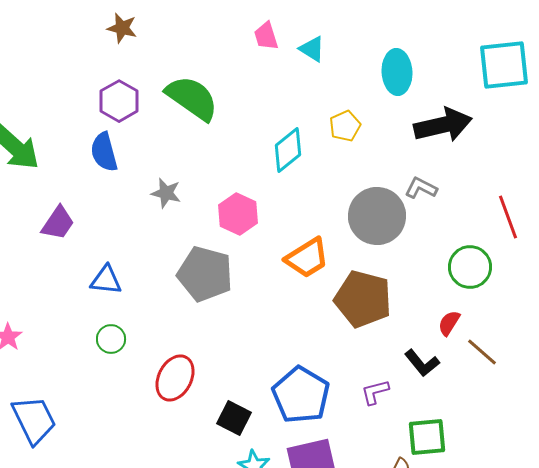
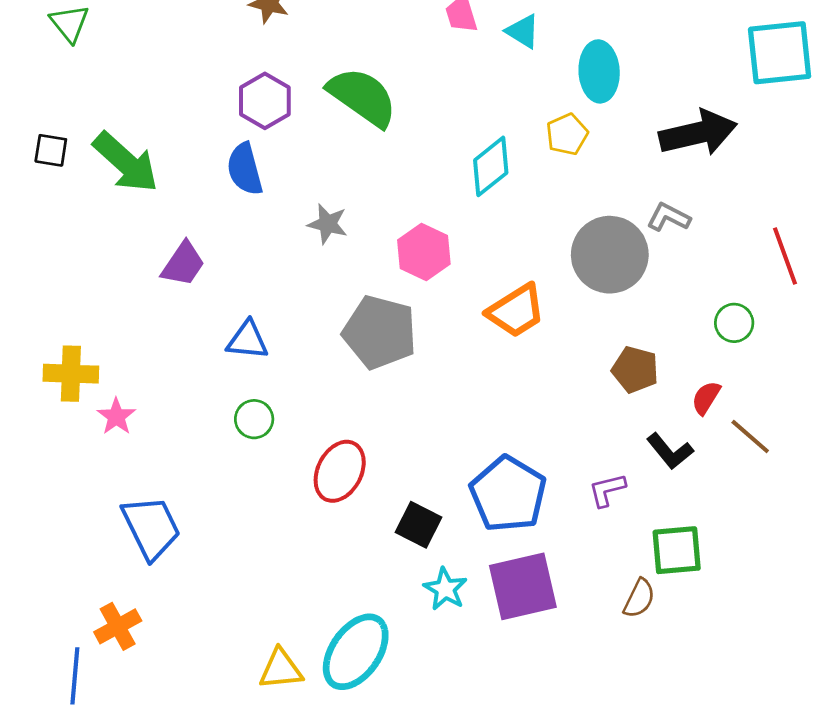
cyan ellipse: (397, 72) -> (599, 71), moved
green circle: (470, 267) -> (734, 323), size x0.7
brown pentagon: (363, 299) -> (635, 370), moved, size x0.6

